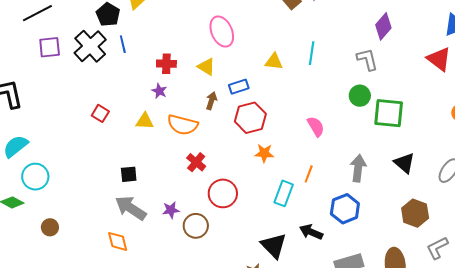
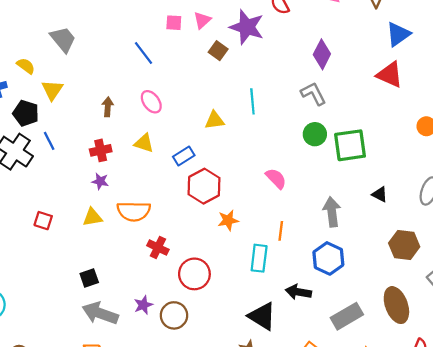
pink ellipse: (222, 32) -> (151, 102), size x0.7
brown arrow: (211, 101) -> (108, 107), moved
black triangle: (404, 163) -> (380, 194), size x0.7

